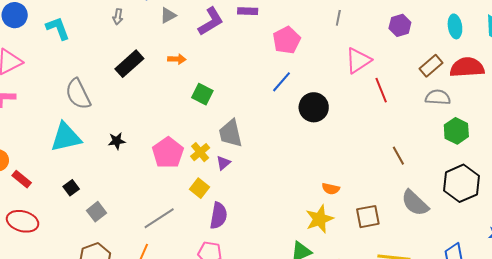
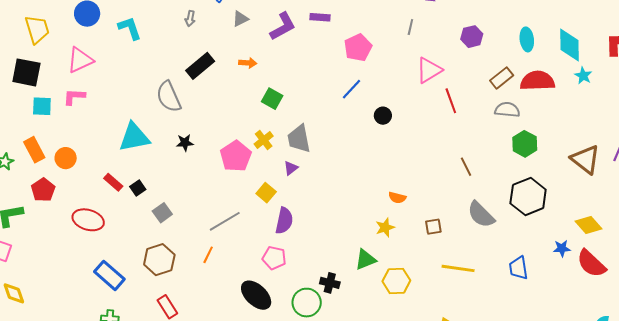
gray semicircle: (78, 94) -> (169, 97), moved
black circle: (314, 107) -> (383, 116), size x0.6
yellow cross: (200, 152) -> (264, 140), moved
red rectangle: (22, 179) -> (113, 182), moved
brown square: (368, 217) -> (433, 227), size x0.7
yellow star: (320, 219) -> (385, 227), size x0.7

